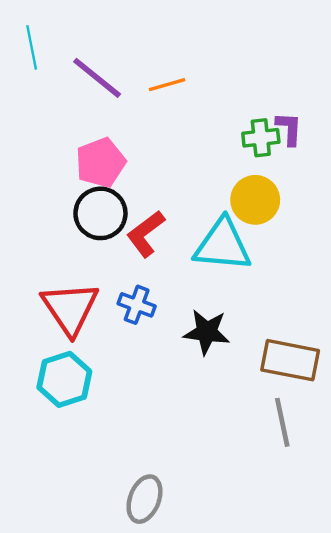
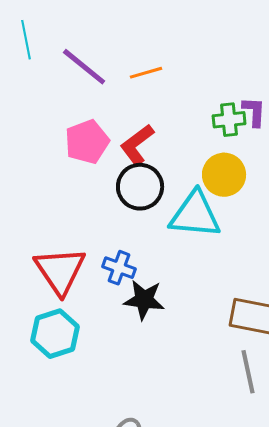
black circle: (100, 213) -> (140, 187), moved
red L-shape: (146, 234) -> (137, 145), moved
black star: (207, 332) -> (144, 300), moved

